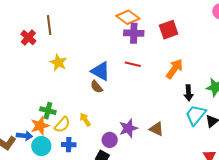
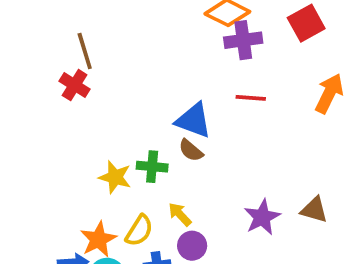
red cross: (28, 37) -> (75, 85), moved
yellow star: (58, 63) -> (115, 177), moved
green cross: (48, 111) -> (152, 167), moved
purple circle: (110, 140) -> (192, 246), moved

